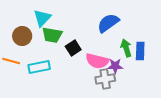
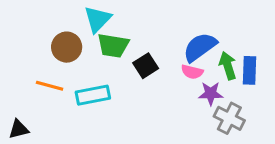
blue semicircle: (108, 23) -> (200, 47), moved
pink semicircle: (97, 61) -> (192, 72), moved, size x0.6
gray cross: (105, 79) -> (229, 118), moved, turned 36

